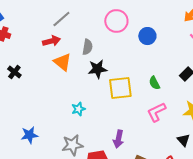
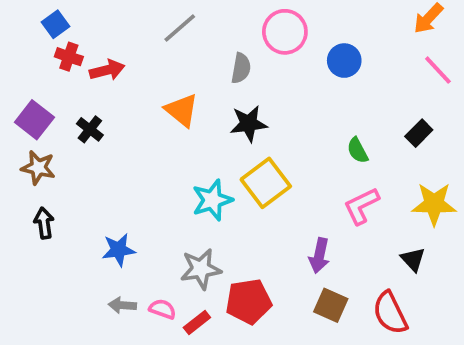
red arrow: (51, 41) -> (107, 70), moved
gray semicircle: (87, 47) -> (241, 68), moved
yellow square: (120, 88) -> (266, 183), moved, turned -30
cyan star: (78, 109) -> (212, 200), size x1.5
purple arrow: (118, 139) -> (319, 256), moved

